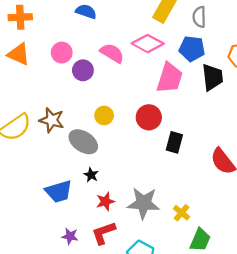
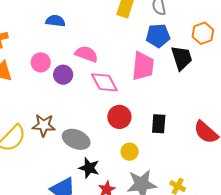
pink diamond: (148, 44) -> (104, 82), moved, turned 44
yellow circle: (104, 116) -> (130, 152), moved
red circle: (149, 117) -> (119, 117), moved
black star: (91, 175) -> (89, 168), size x1.5

